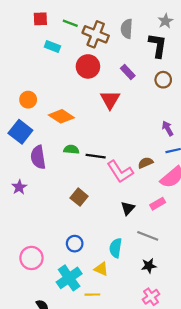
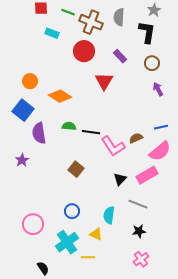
purple arrow: (168, 128) -> (158, 89), moved
pink rectangle: (158, 204) -> (147, 175), size x1.5

